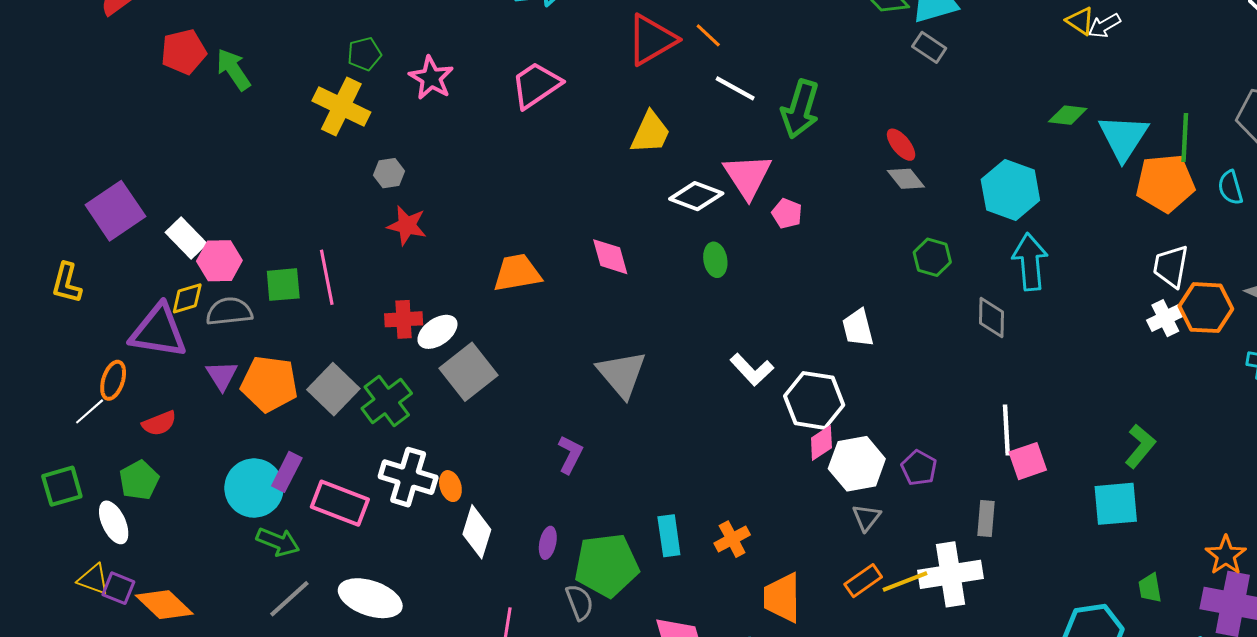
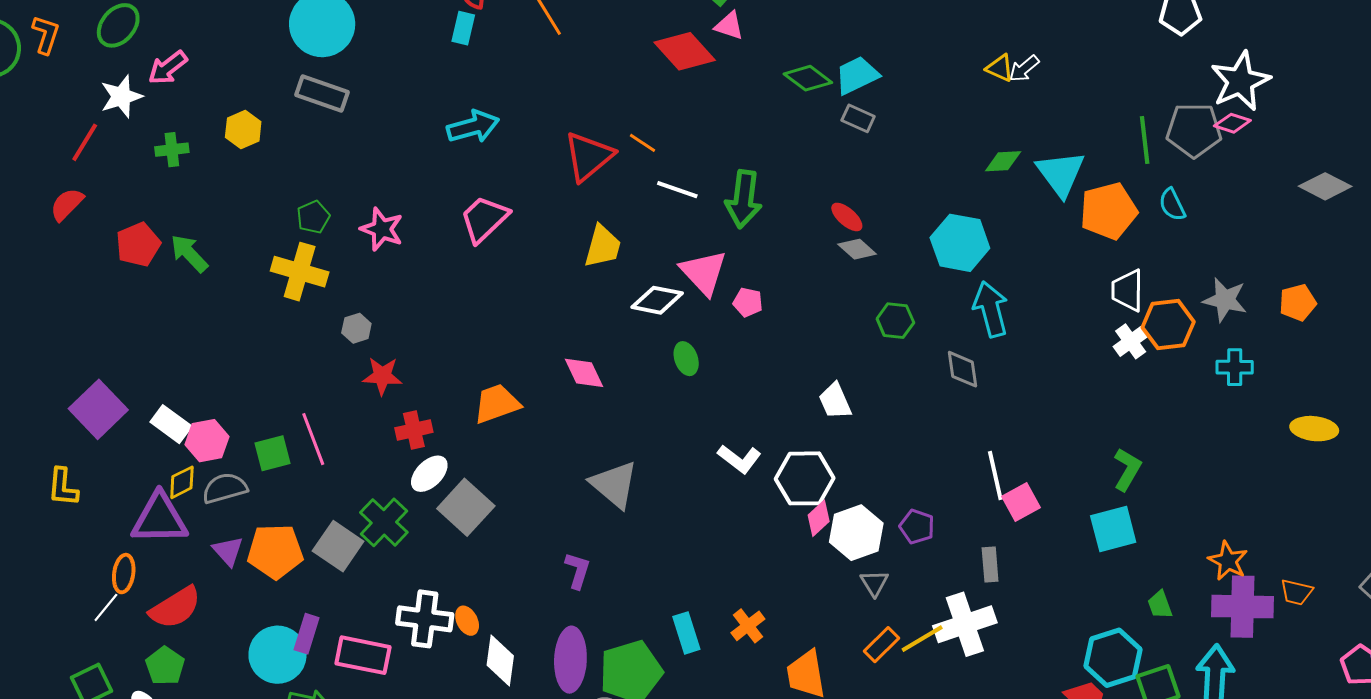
green line: (1185, 137) -> (1145, 140), moved
red cross: (404, 319) -> (414, 430), moved
green cross: (387, 401) -> (384, 522), moved
red semicircle: (159, 423) -> (175, 608), size x1.6
purple ellipse: (548, 543) -> (570, 660), size x2.0

